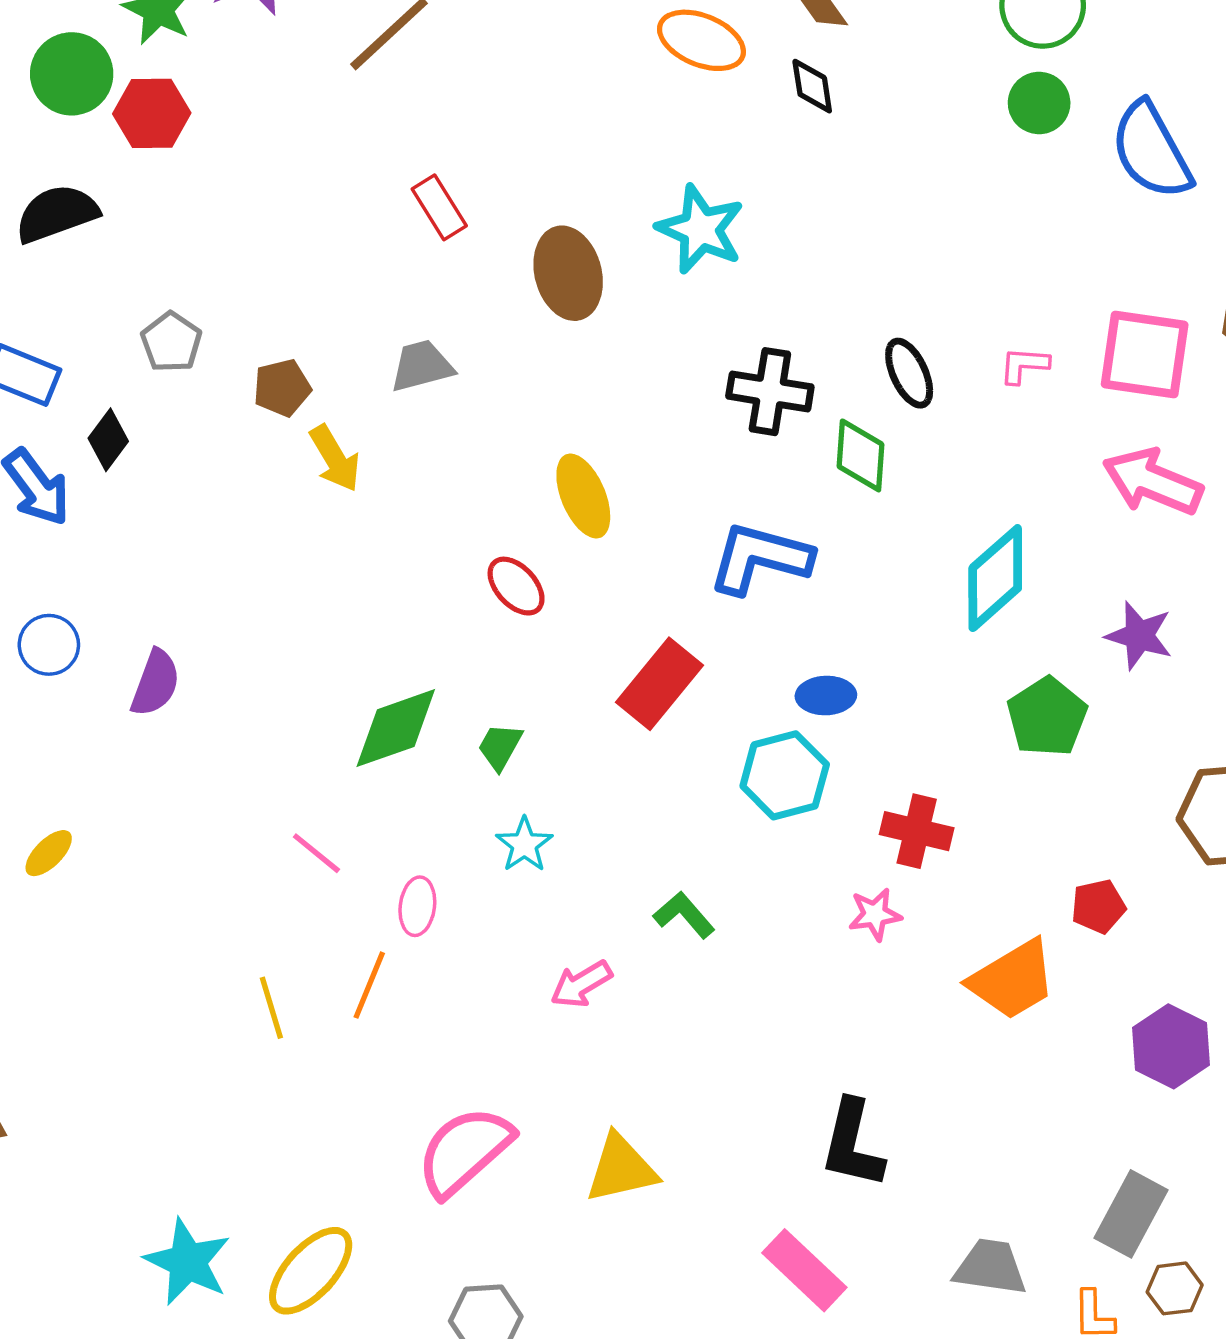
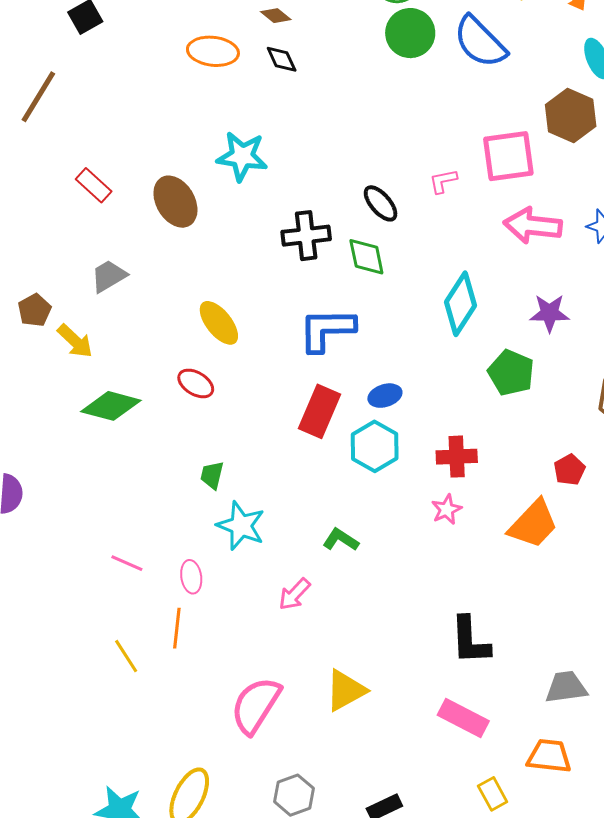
green circle: (1039, 103) -> (410, 33), size x1.4
red rectangle: (660, 684) -> (319, 411), moved
green diamond: (396, 728) -> (111, 406), moved, turned 50
cyan star: (524, 845) -> (241, 526), size x1.5

